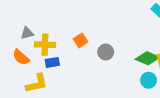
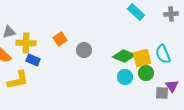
blue rectangle: (52, 62) -> (33, 60), turned 32

